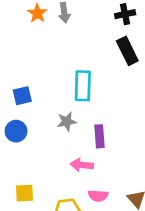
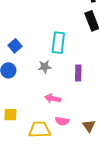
blue square: (22, 96) -> (15, 46), turned -32
purple rectangle: (100, 136) -> (78, 73), moved

